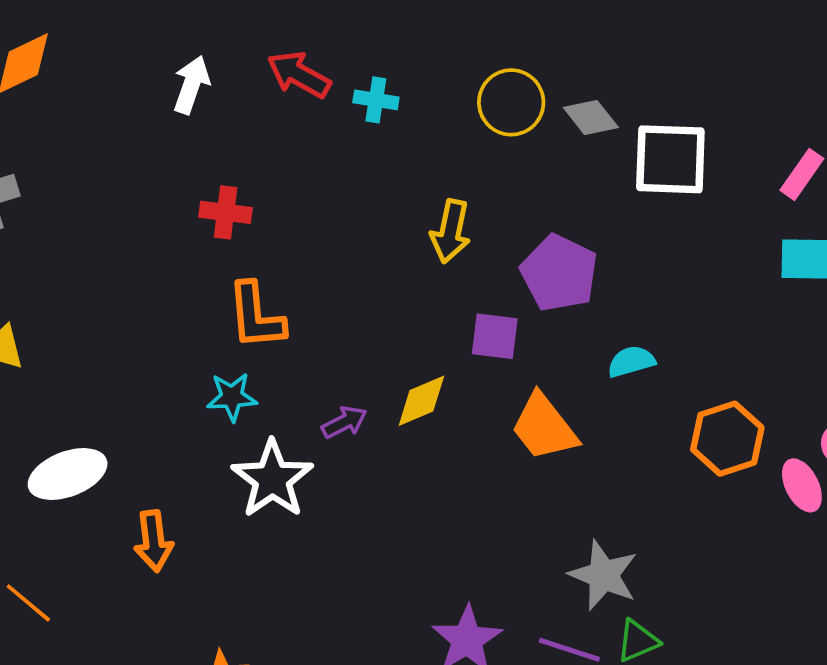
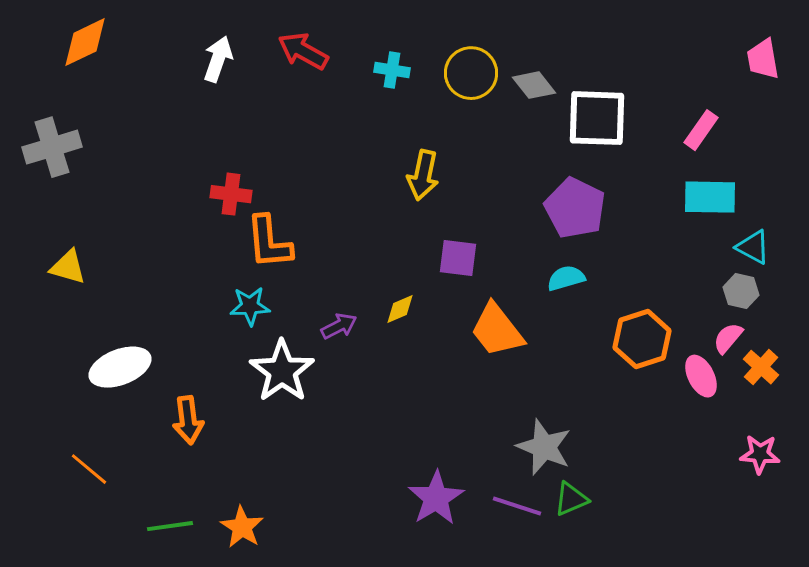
cyan cross: (376, 100) -> (392, 70), moved
red cross: (226, 212) -> (231, 194), moved
purple pentagon: (559, 273) -> (575, 208), moved
yellow diamond: (421, 401) -> (400, 309), size x0.7

